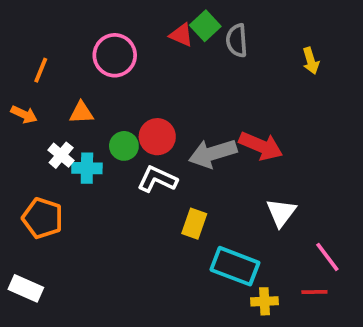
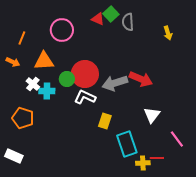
orange triangle: (81, 113) -> (44, 61), size x1.5
red circle: (157, 137) -> (85, 74), size x1.4
cyan rectangle: (235, 266) -> (127, 144), turned 50
red line: (314, 292) -> (157, 158), moved

